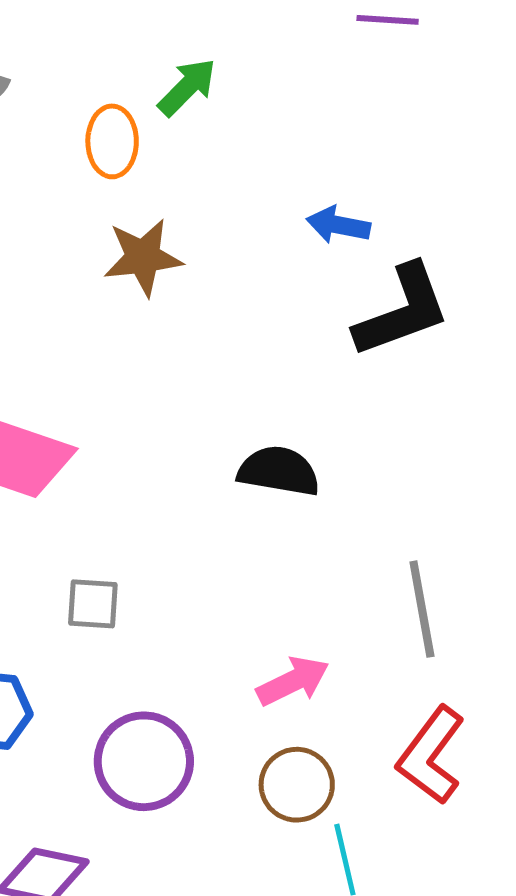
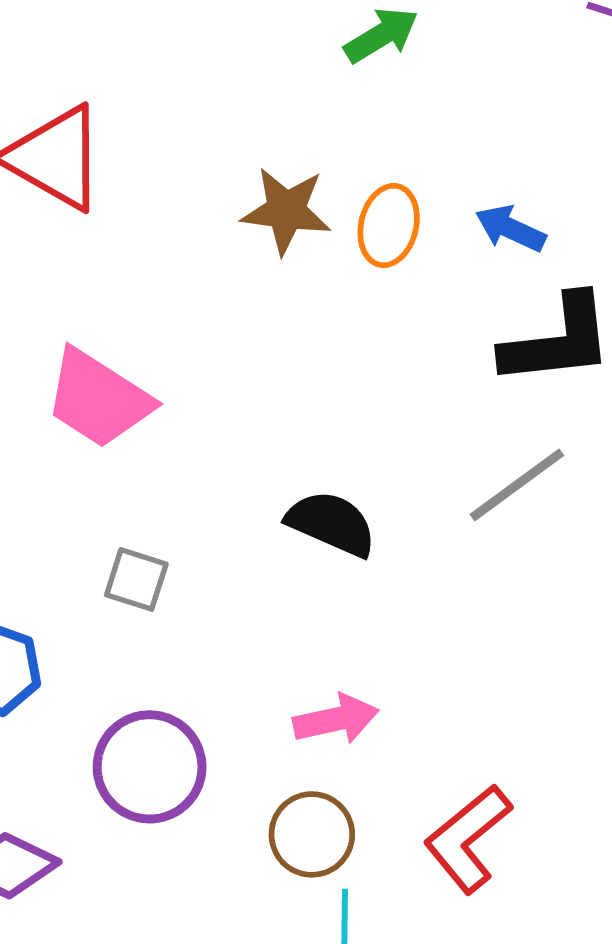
orange ellipse: (112, 141) -> (389, 225), moved
black semicircle: (279, 471) -> (331, 524), moved
gray line: (422, 609) -> (517, 485), moved, turned 50

